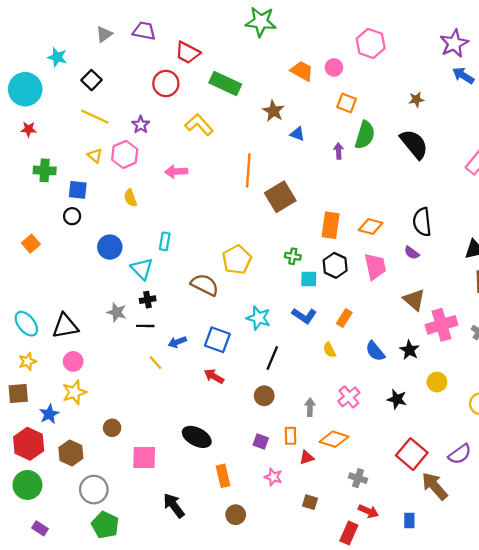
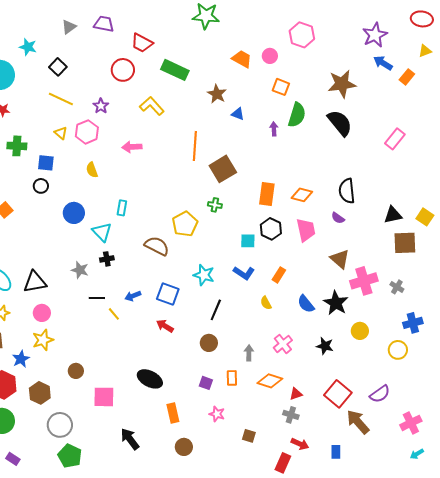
brown star: (416, 100) -> (342, 84), size x2.0
green cross: (293, 256) -> (215, 205), moved
black line: (145, 326) -> (97, 298), moved
black star: (409, 350) -> (336, 303), size x1.4
red triangle: (307, 458) -> (296, 394), moved

